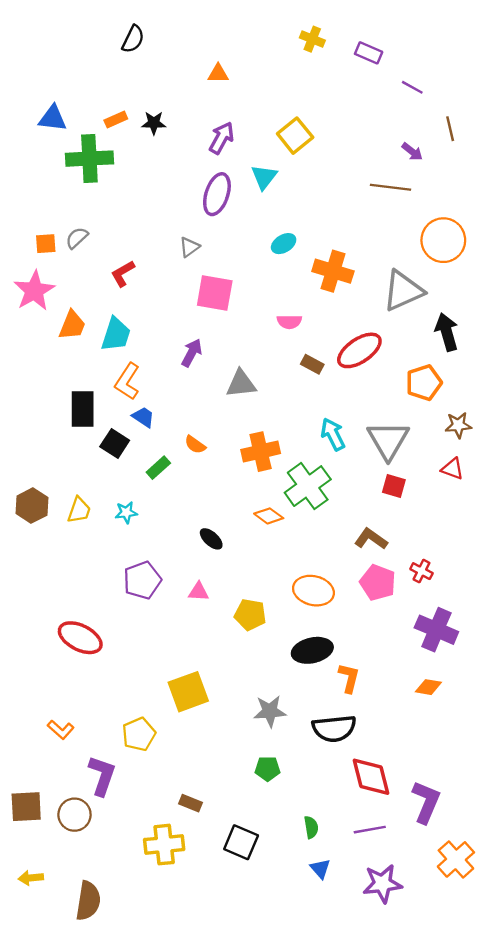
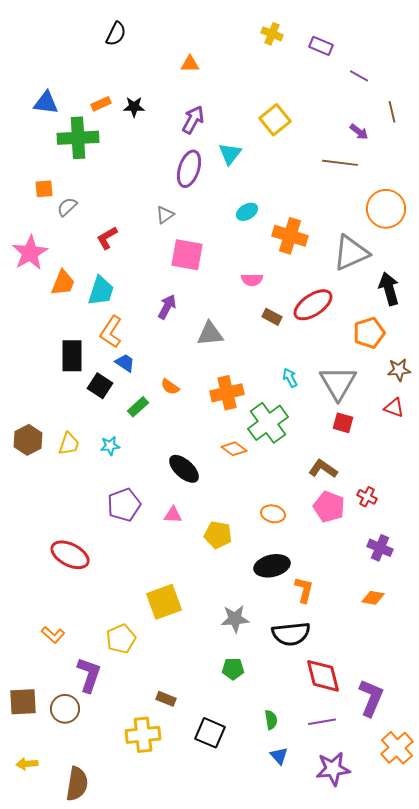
yellow square: (295, 136) -> (275, 120), moved
orange square: (46, 244) -> (44, 189), moved
cyan arrow: (333, 434) -> (290, 378), size x0.7
black ellipse: (211, 539) -> (184, 469), size x1.5
orange ellipse: (313, 591) -> (273, 514), size x0.7
purple cross: (436, 630) -> (380, 548), size x0.7

